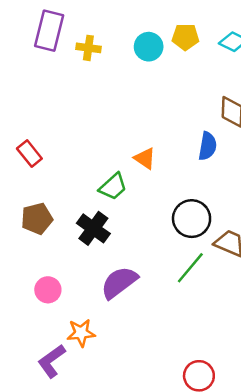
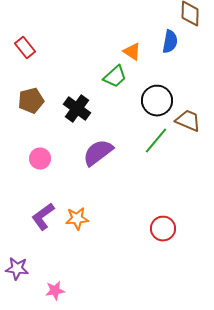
orange triangle: (145, 158) -> (132, 52), moved
green trapezoid: (113, 187) -> (115, 77), moved
orange star: (81, 333) -> (77, 219), moved

